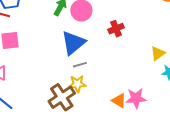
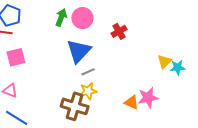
yellow triangle: (158, 53) -> (164, 61), moved
brown cross: (62, 97) -> (75, 106), turned -32

